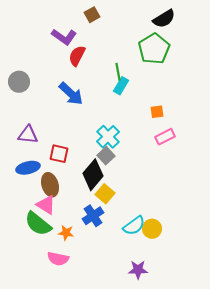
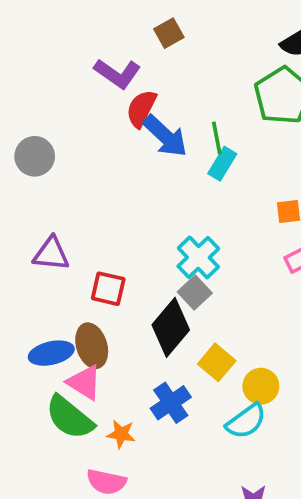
blue arrow: (71, 94) -> (165, 136), moved
blue ellipse: (28, 168) -> (51, 353), moved
yellow square: (105, 194) -> (217, 362), moved
yellow circle: (152, 229) -> (261, 386), moved

